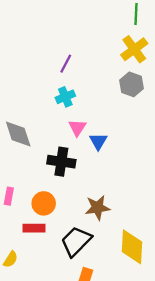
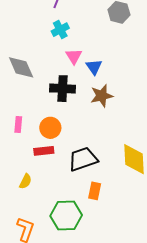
brown star: (97, 208) -> (102, 96), moved
black trapezoid: (76, 241) -> (83, 159), turned 32

